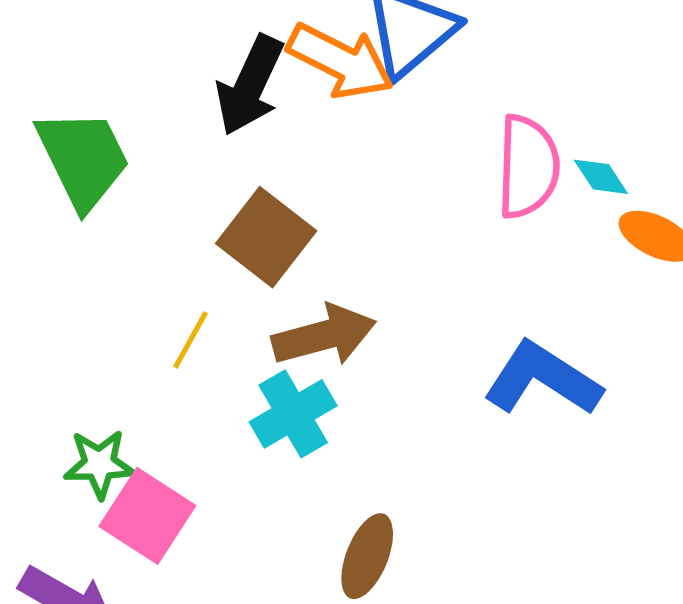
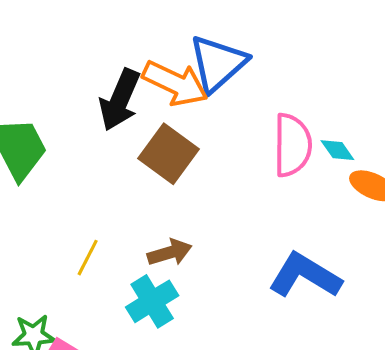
brown square: (266, 237) -> (168, 154), moved
brown arrow: (324, 335) -> (170, 253), size x0.7

